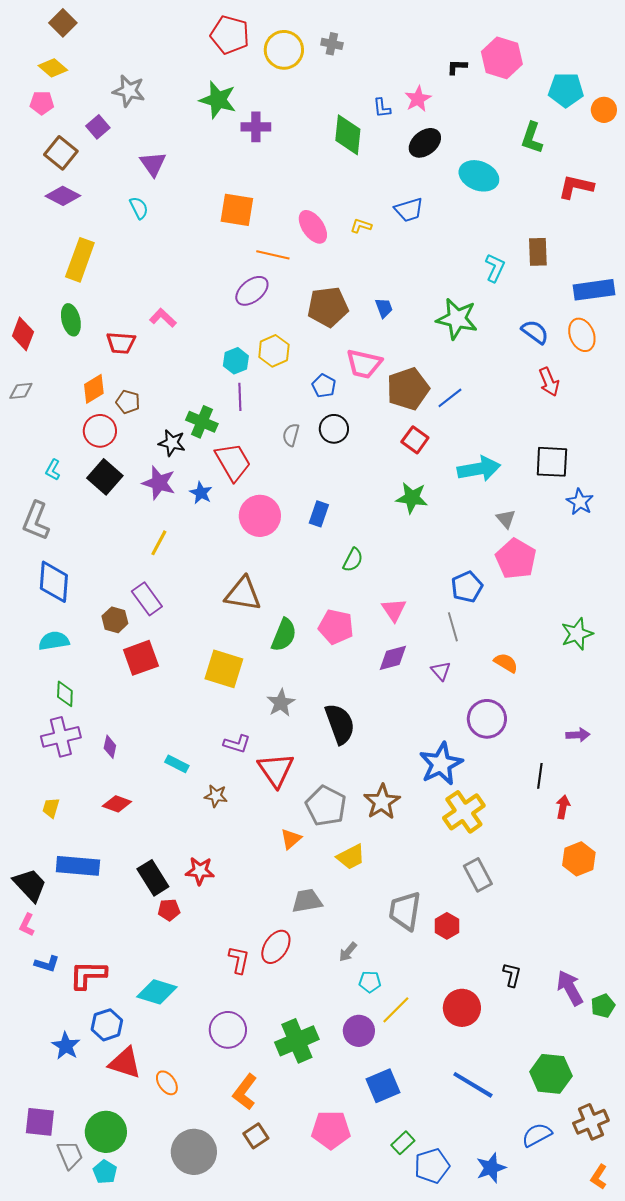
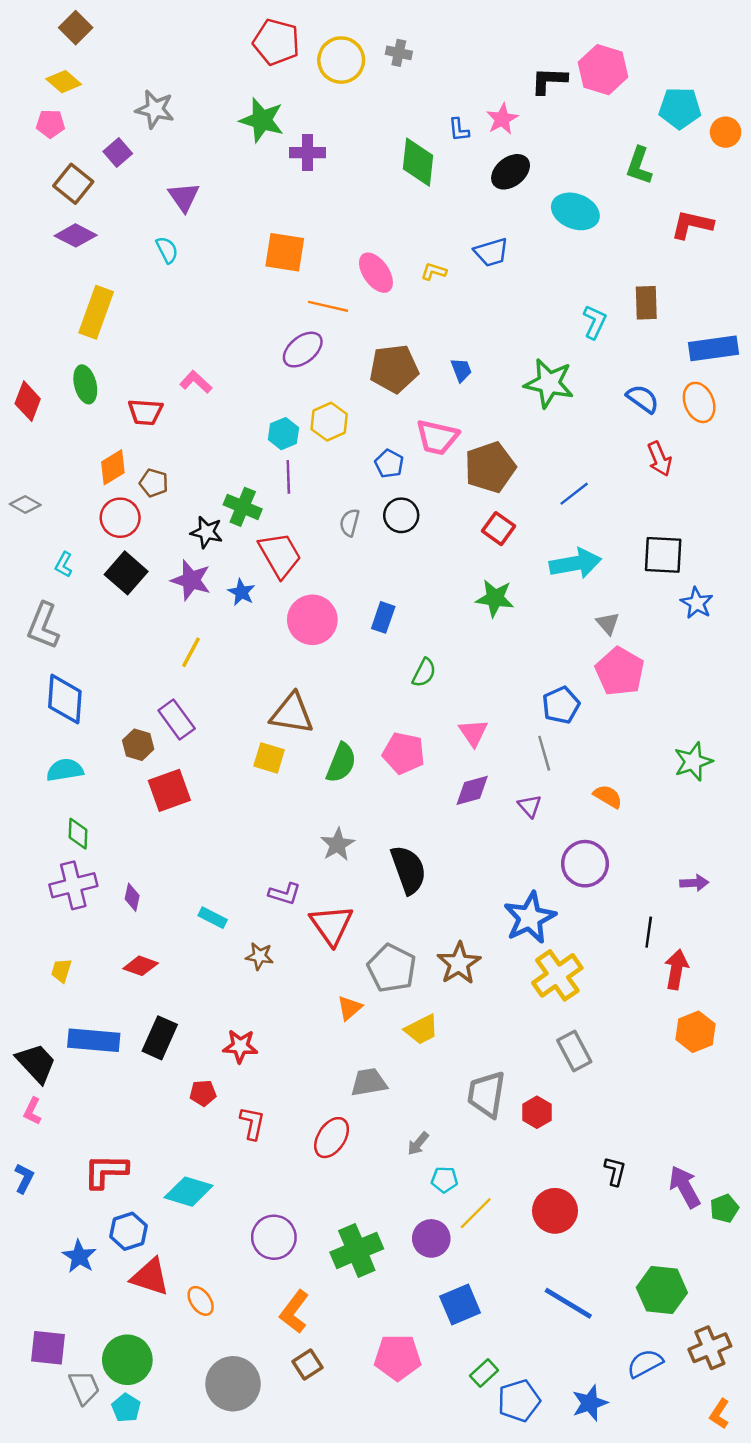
black L-shape: (457, 67) -> (549, 80), size x1.5
gray diamond: (21, 391) -> (25, 505), moved, turned 35
blue line: (450, 398) -> (574, 494), moved
yellow square: (224, 669) -> (269, 758), moved, size x0.7
red arrow: (563, 807) -> (676, 969), size x1.4
black rectangle: (153, 878) -> (160, 1038), moved, turned 56
red L-shape: (239, 960) -> (252, 1123), moved
blue L-shape: (47, 964) -> (24, 1178), moved, turned -80

